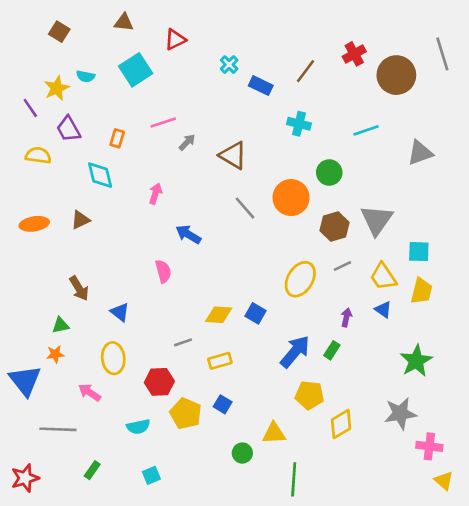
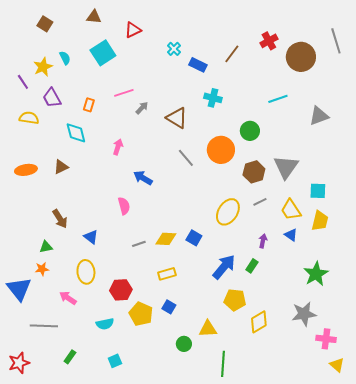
cyan semicircle: (86, 76) -> (65, 58), turned -128
cyan cross: (299, 124) -> (213, 98), moved
gray line: (183, 342) -> (139, 244), moved

